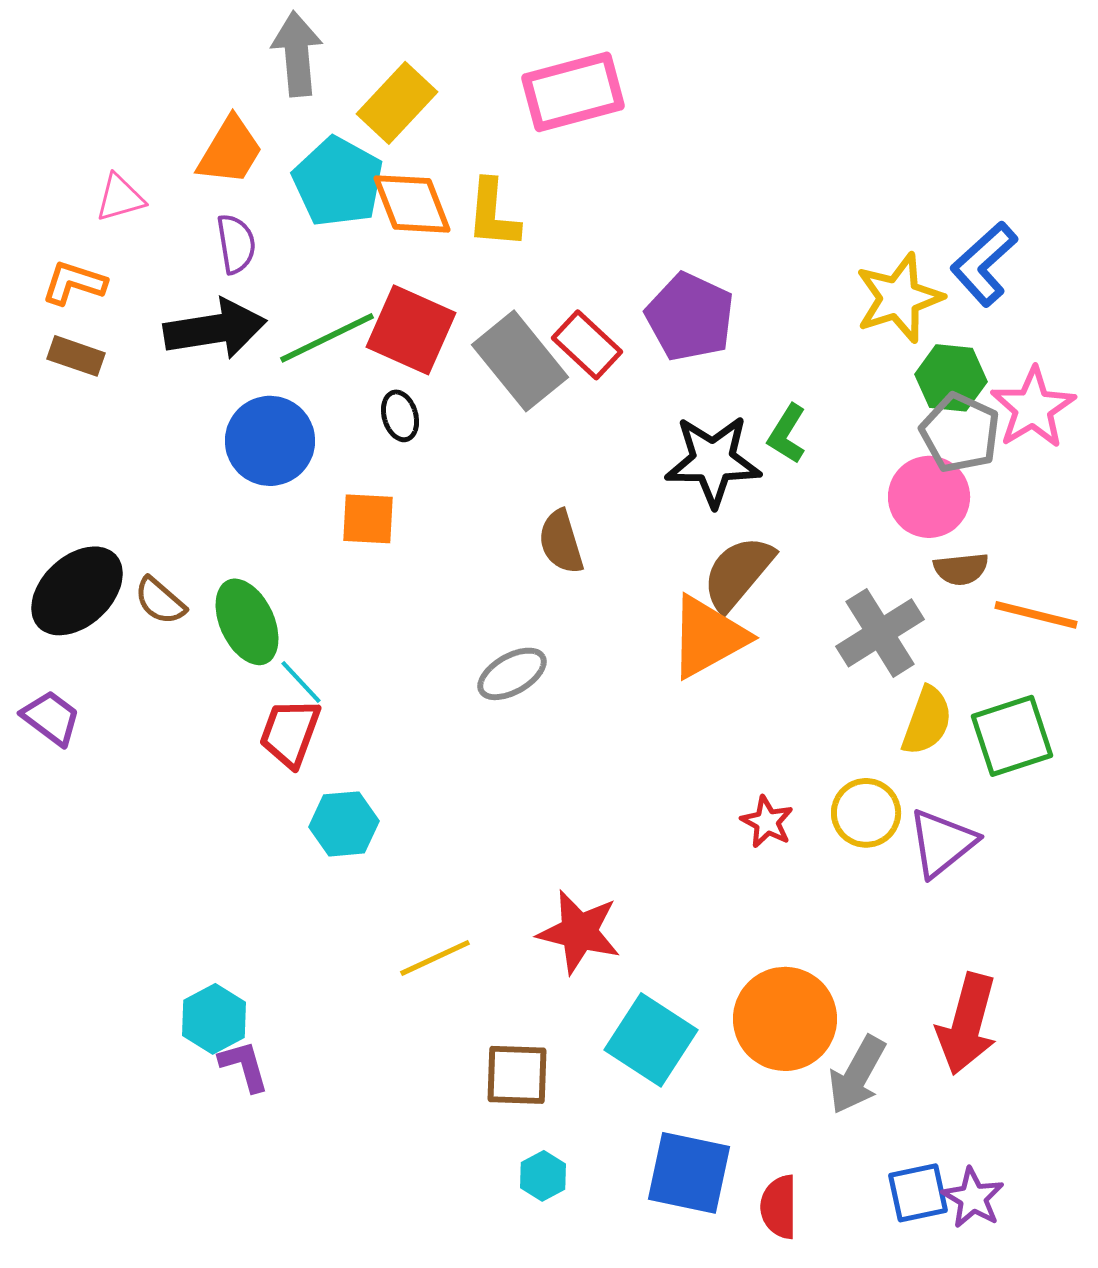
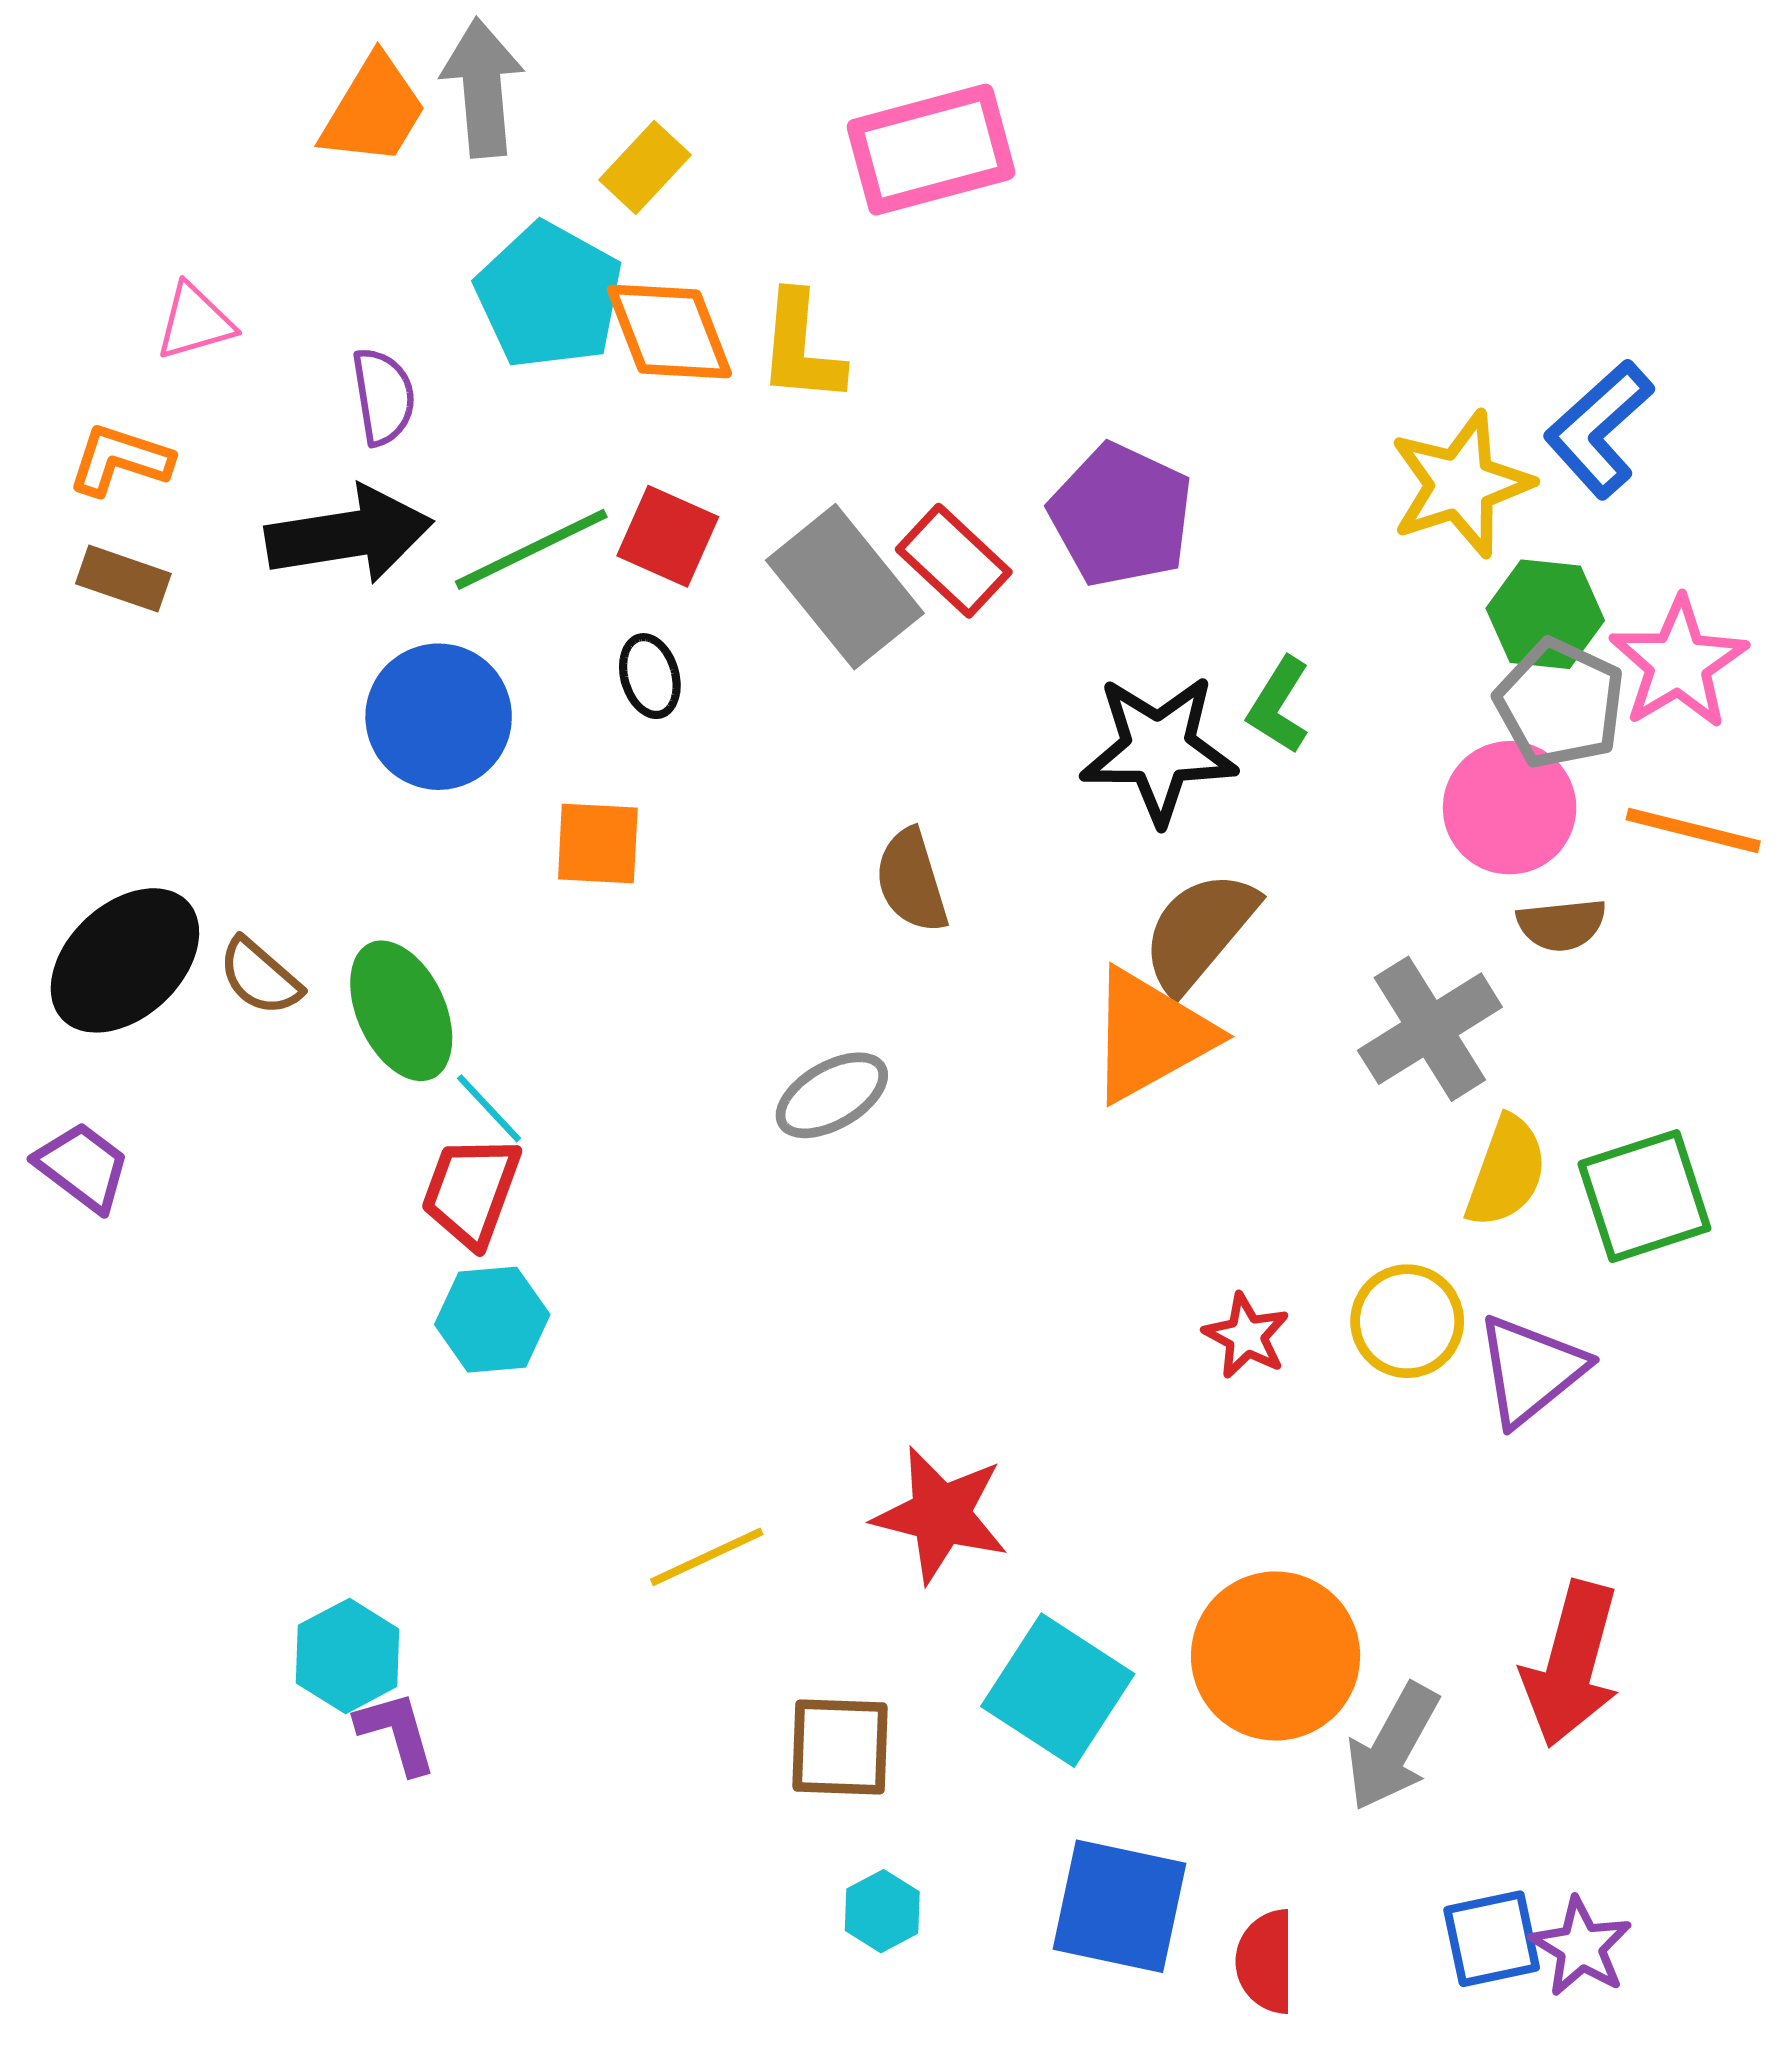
yellow rectangle: (397, 103) -> (645, 167), size x0.7
orange trapezoid: (230, 151) -> (374, 111), moved
red square: (411, 330) -> (668, 536), size x0.7
orange line: (1036, 615) -> (1693, 830), moved
cyan hexagon: (344, 824) -> (492, 1320), moved

